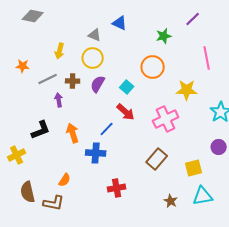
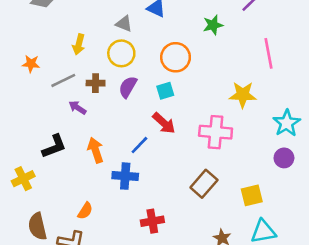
orange circle: (153, 67) -> (176, 57), moved
cyan square: (127, 87) -> (165, 91), turned 32
purple arrow: (59, 100) -> (77, 108), turned -48
pink cross: (166, 119) -> (216, 132), turned 30
purple circle: (219, 147) -> (284, 158), moved

